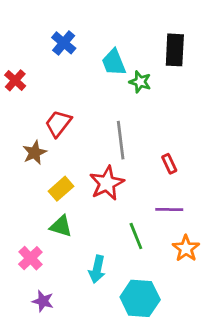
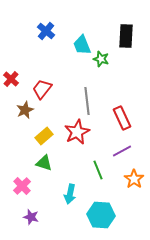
red cross: (15, 80) -> (11, 79), moved
red rectangle: (169, 164) -> (122, 118), size x1.6
purple line: (169, 210) -> (122, 151), turned -30

